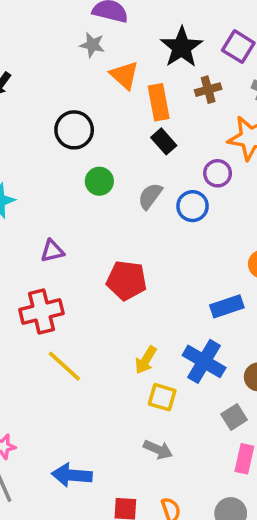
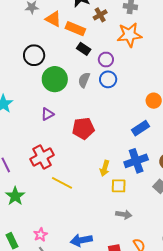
orange rectangle: (159, 102) -> (75, 29), turned -42
purple circle: (218, 173) -> (106, 60), moved
green circle: (99, 181) -> (55, 79), size x1.6
purple triangle: (52, 251) -> (47, 114), moved
blue cross: (204, 361) -> (136, 161), turned -35

